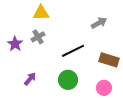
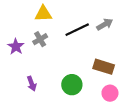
black line: (73, 51) -> (77, 30), moved
brown rectangle: (109, 60) -> (104, 67), moved
purple arrow: (30, 79) -> (32, 84), turned 120

